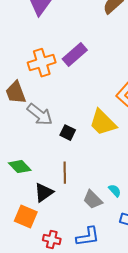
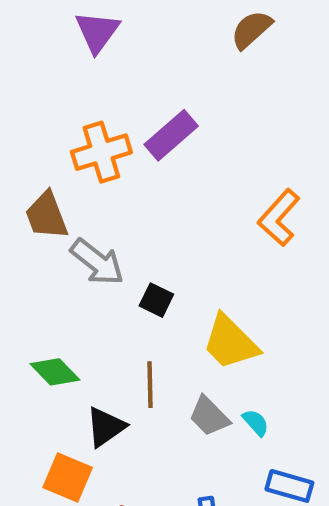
yellow trapezoid: (103, 123) -> (230, 342), moved
gray trapezoid: (93, 200) -> (209, 416), moved

